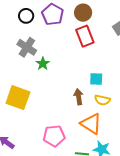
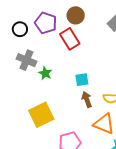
red rectangle: (85, 36) -> (70, 39), moved
cyan square: (96, 79) -> (82, 80), moved
yellow square: (18, 98) -> (41, 115), moved, turned -35

